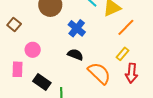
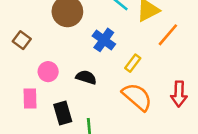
yellow rectangle: (122, 54) -> (133, 63), moved
black semicircle: (75, 55) -> (86, 77), moved
black rectangle: (42, 82) -> (63, 113), turned 42

